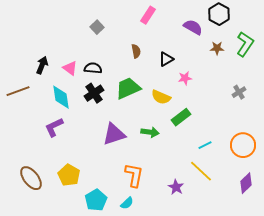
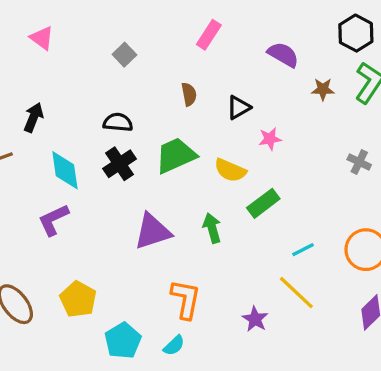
black hexagon: (219, 14) -> (356, 33), moved
pink triangle: (70, 68) -> (42, 38), moved
gray cross: (239, 92) -> (359, 162), turned -32
green arrow: (150, 132) -> (212, 228), turned -114

